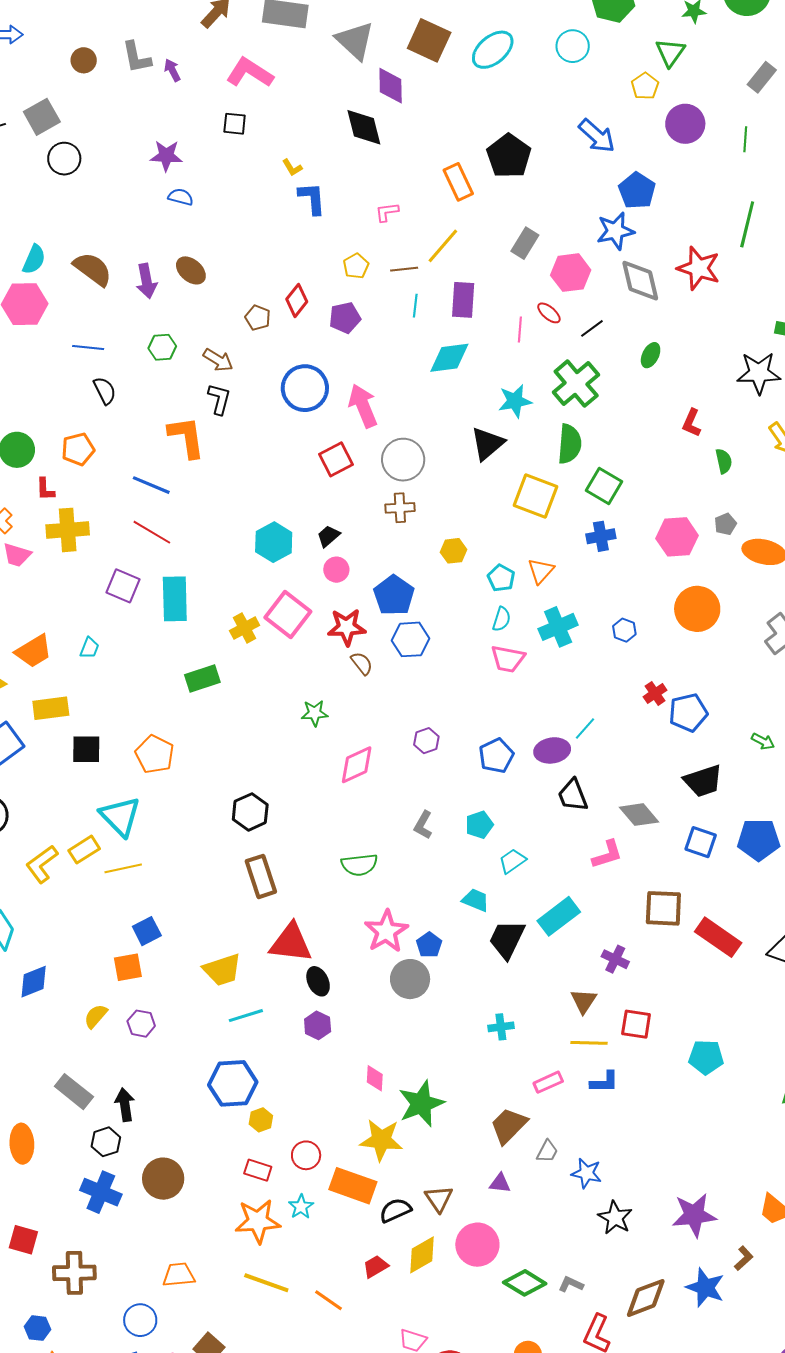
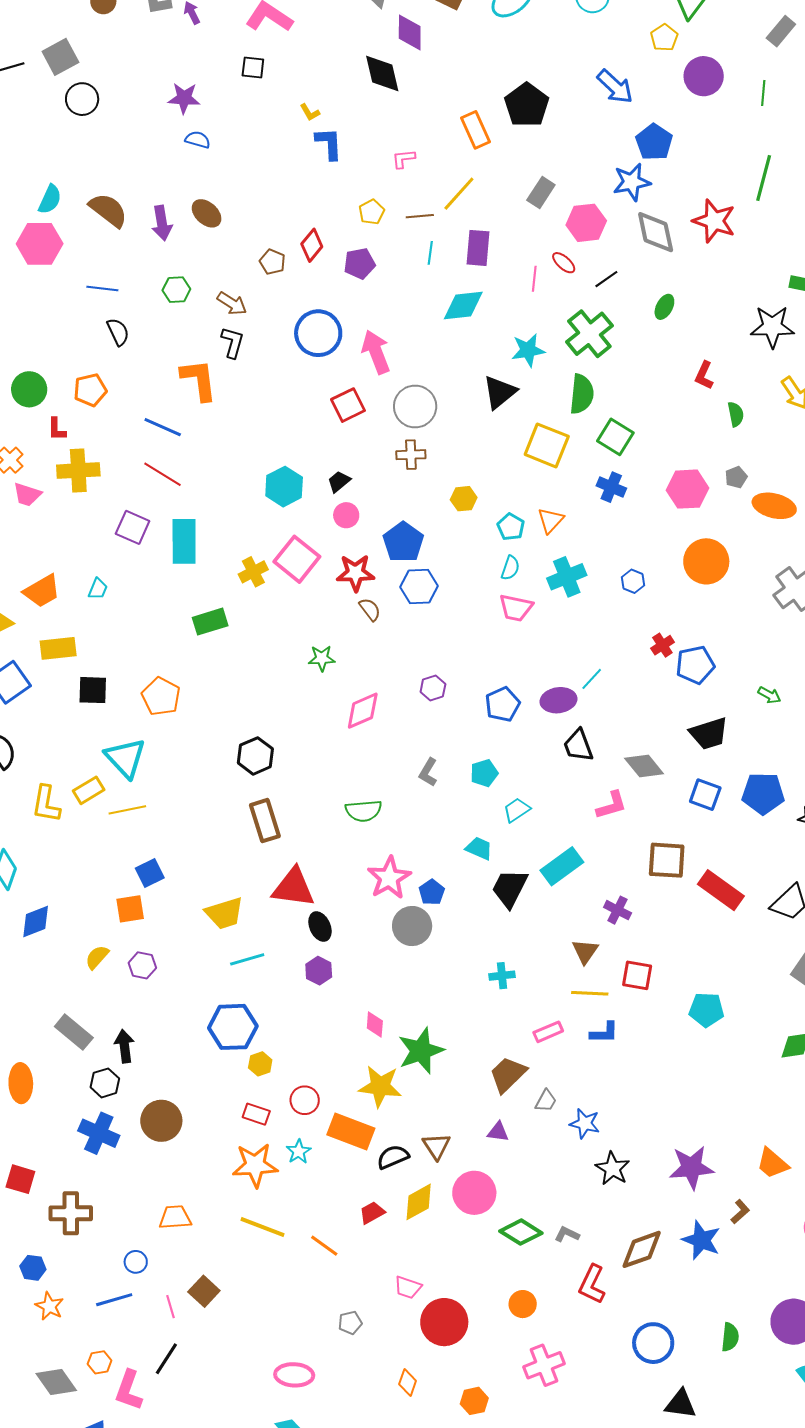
blue cross: (601, 536) -> (611, 487), turned 32
yellow L-shape: (42, 864) -> (46, 804), turned -45
blue circle: (140, 1320) -> (136, 1262), size x0.7

